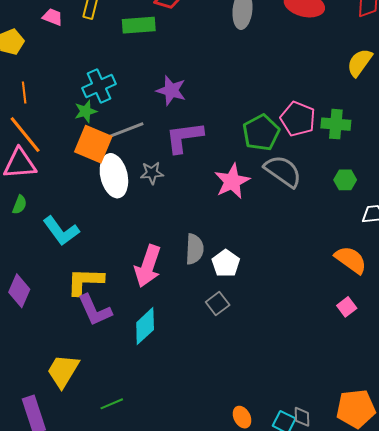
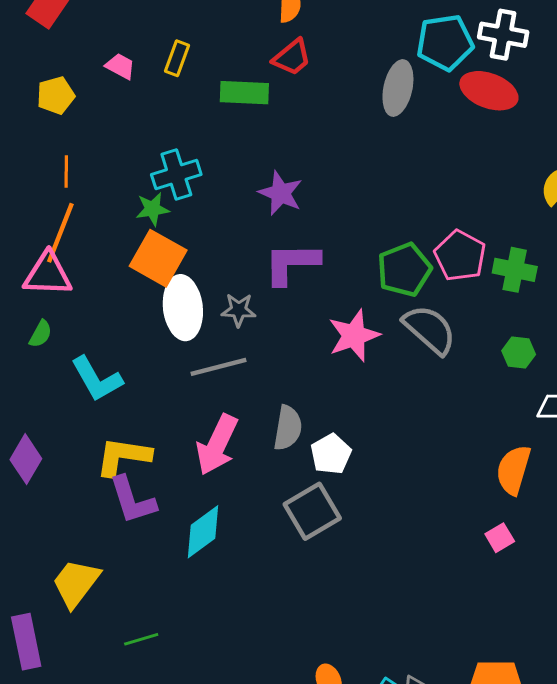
gray line: (125, 130) -> (218, 367), moved
orange line: (25, 135) -> (60, 233), turned 54
orange semicircle: (351, 260) -> (513, 470), turned -116
gray square: (218, 304) -> (312, 511), size x1.6

